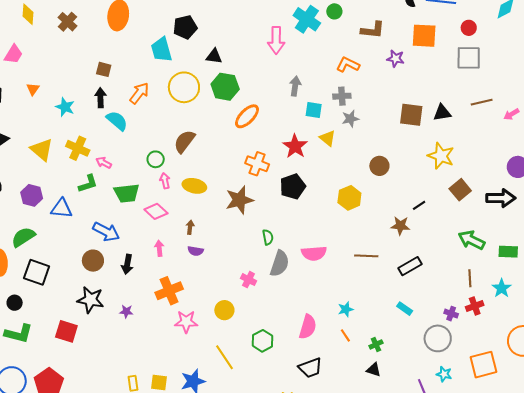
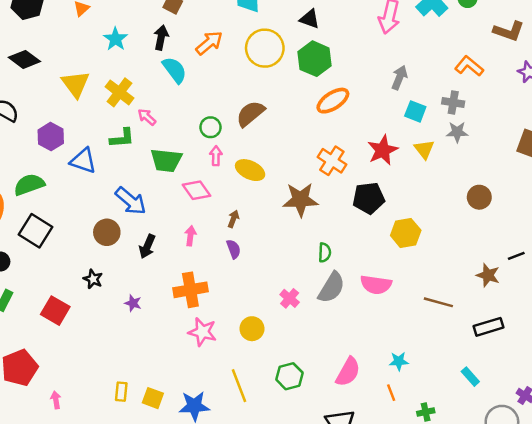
yellow hexagon: (349, 198) -> (406, 233), moved
purple semicircle: (196, 251) -> (233, 249), turned -133
black star: (90, 300) -> (93, 279), size x0.6

